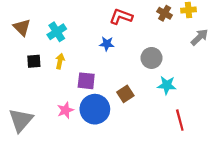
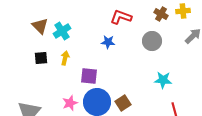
brown triangle: (22, 27) -> (40, 26), moved
gray circle: (152, 58) -> (152, 41), moved
brown square: (125, 94) -> (123, 103), moved

